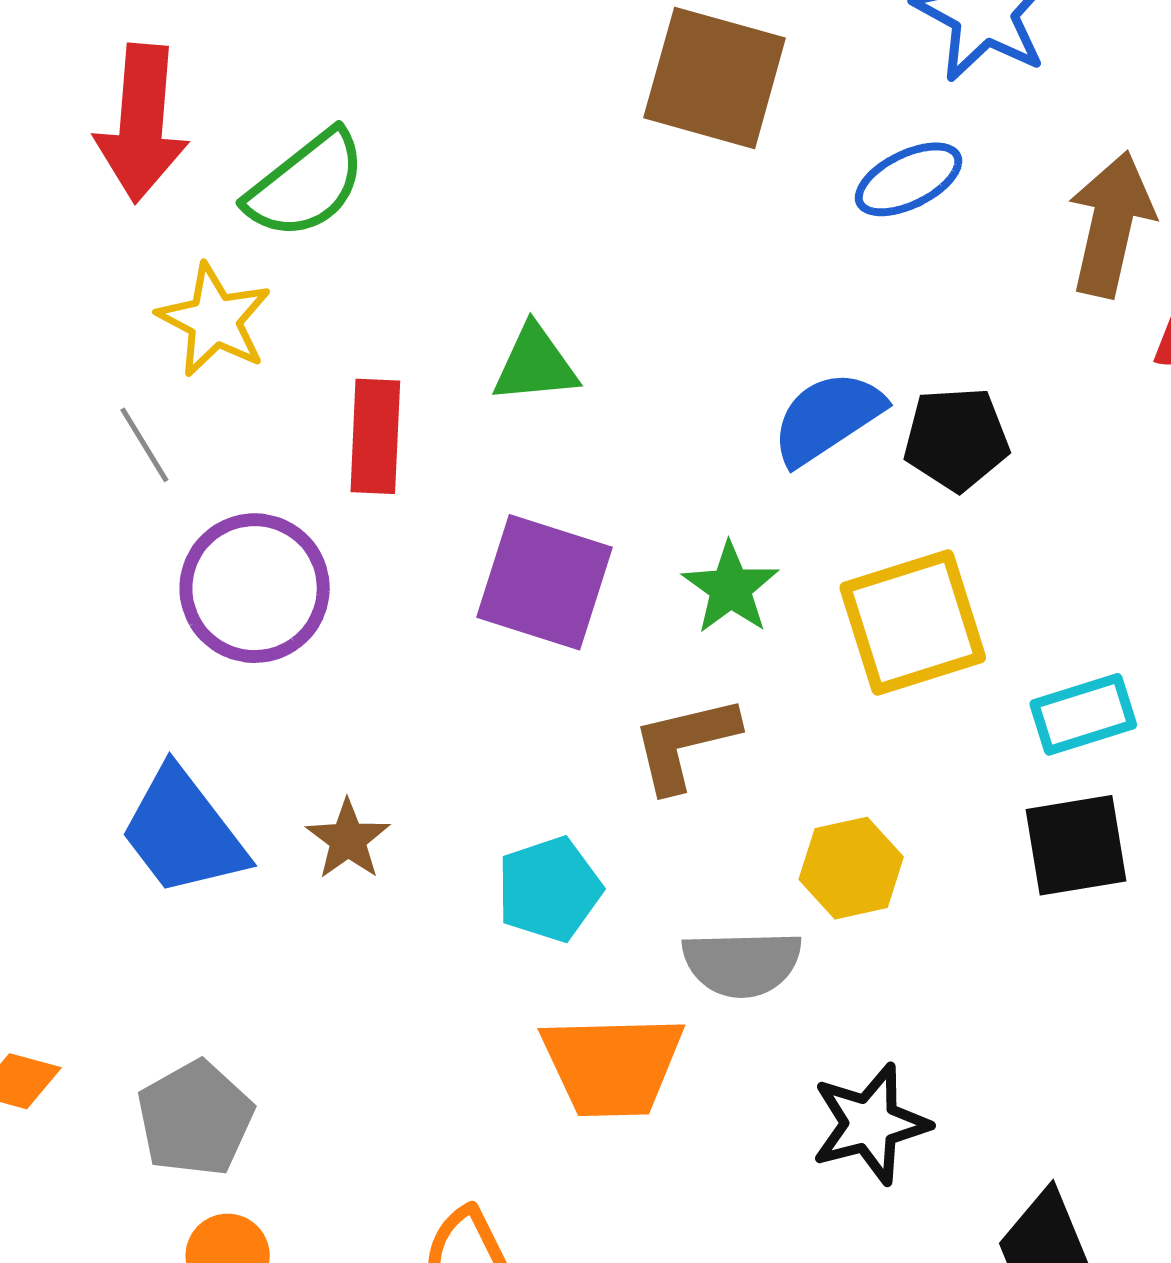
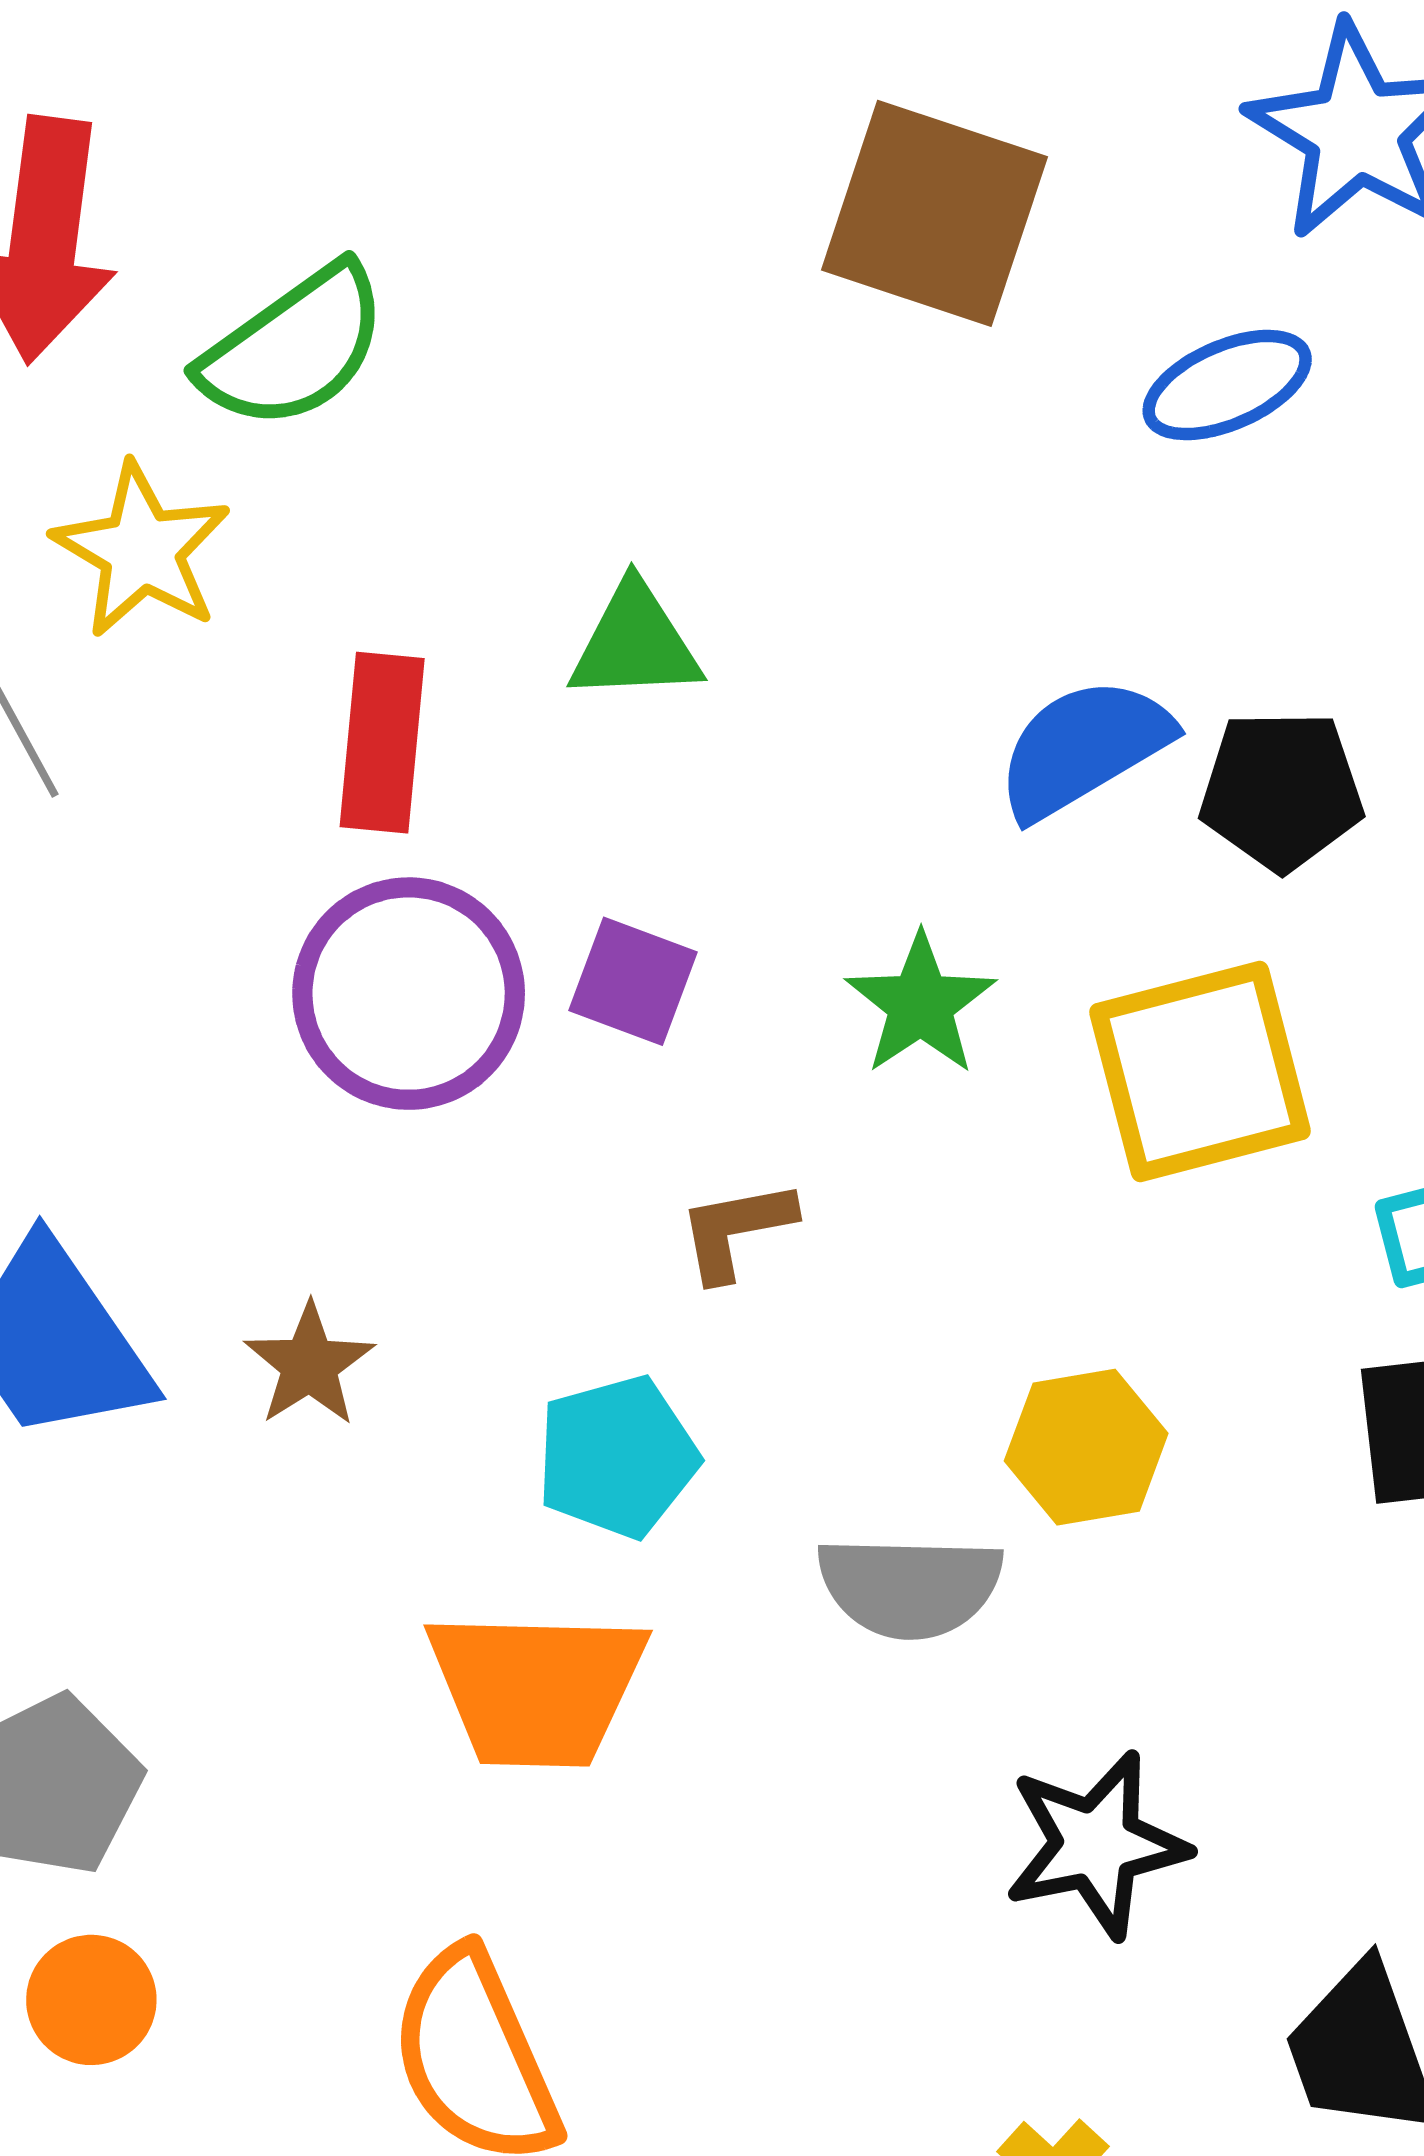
purple square: (545, 582) -> (633, 981), size x0.6
purple circle: (255, 588) -> (409, 994), moved
brown L-shape: (685, 743) -> (736, 1230), moved, size x0.7
orange trapezoid: (612, 1066) -> (537, 1688), moved

